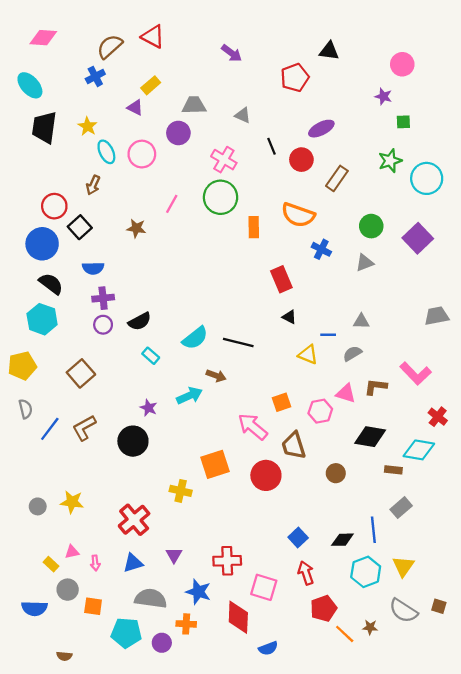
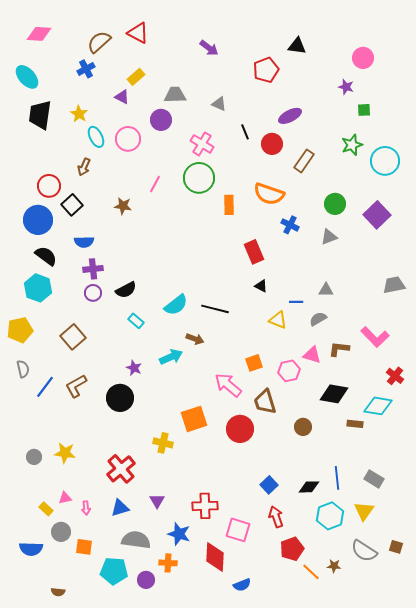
gray rectangle: (401, 508) -> (374, 479), moved, turned 72

